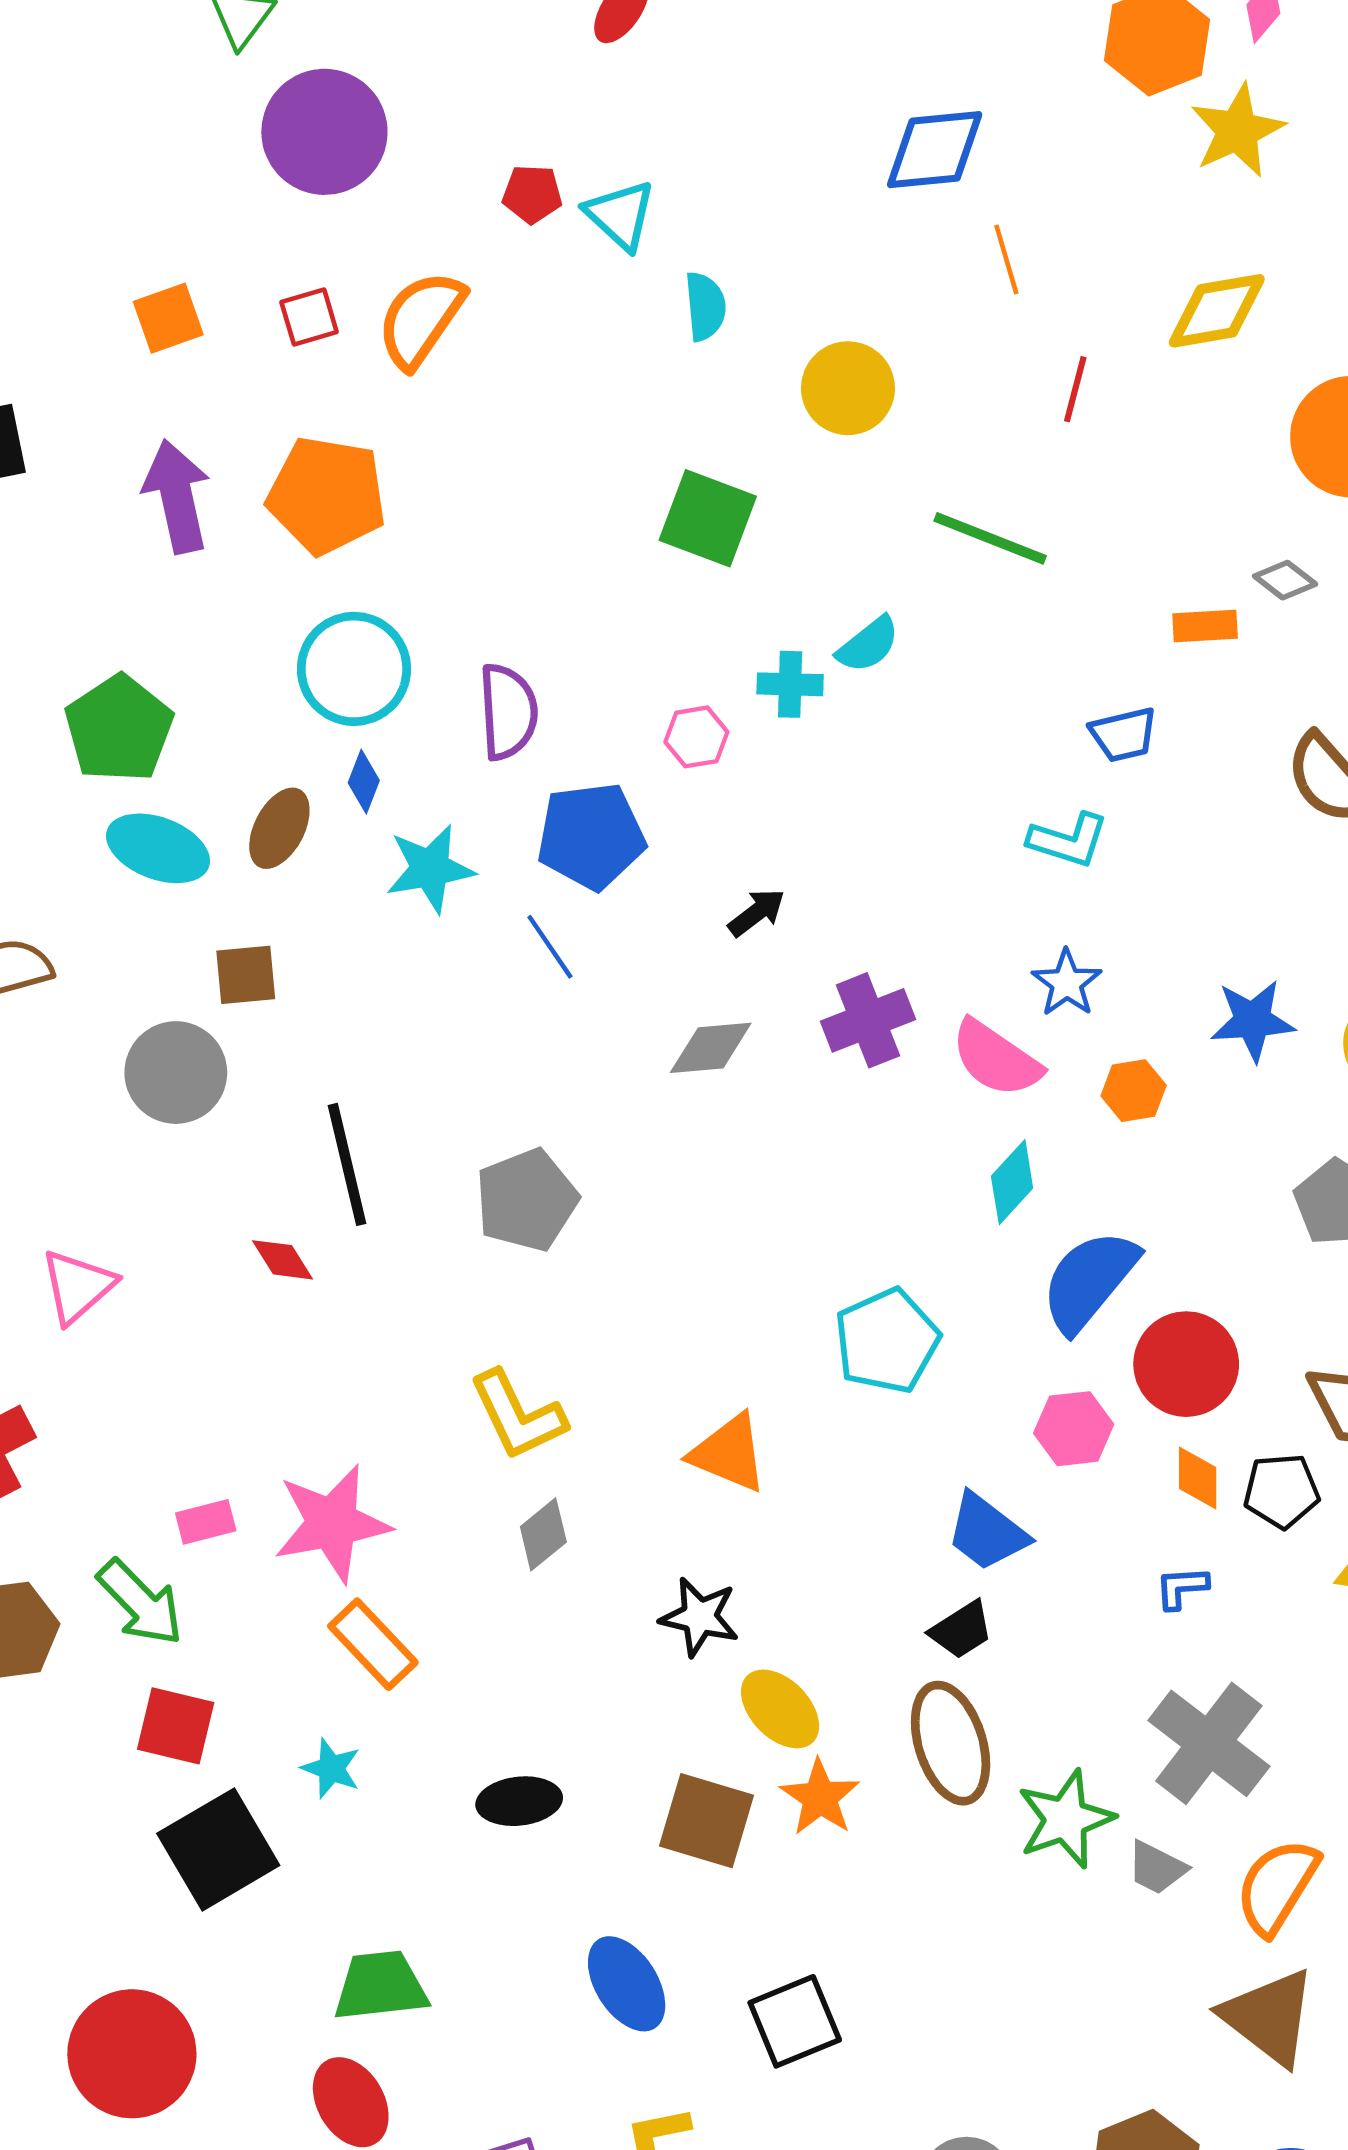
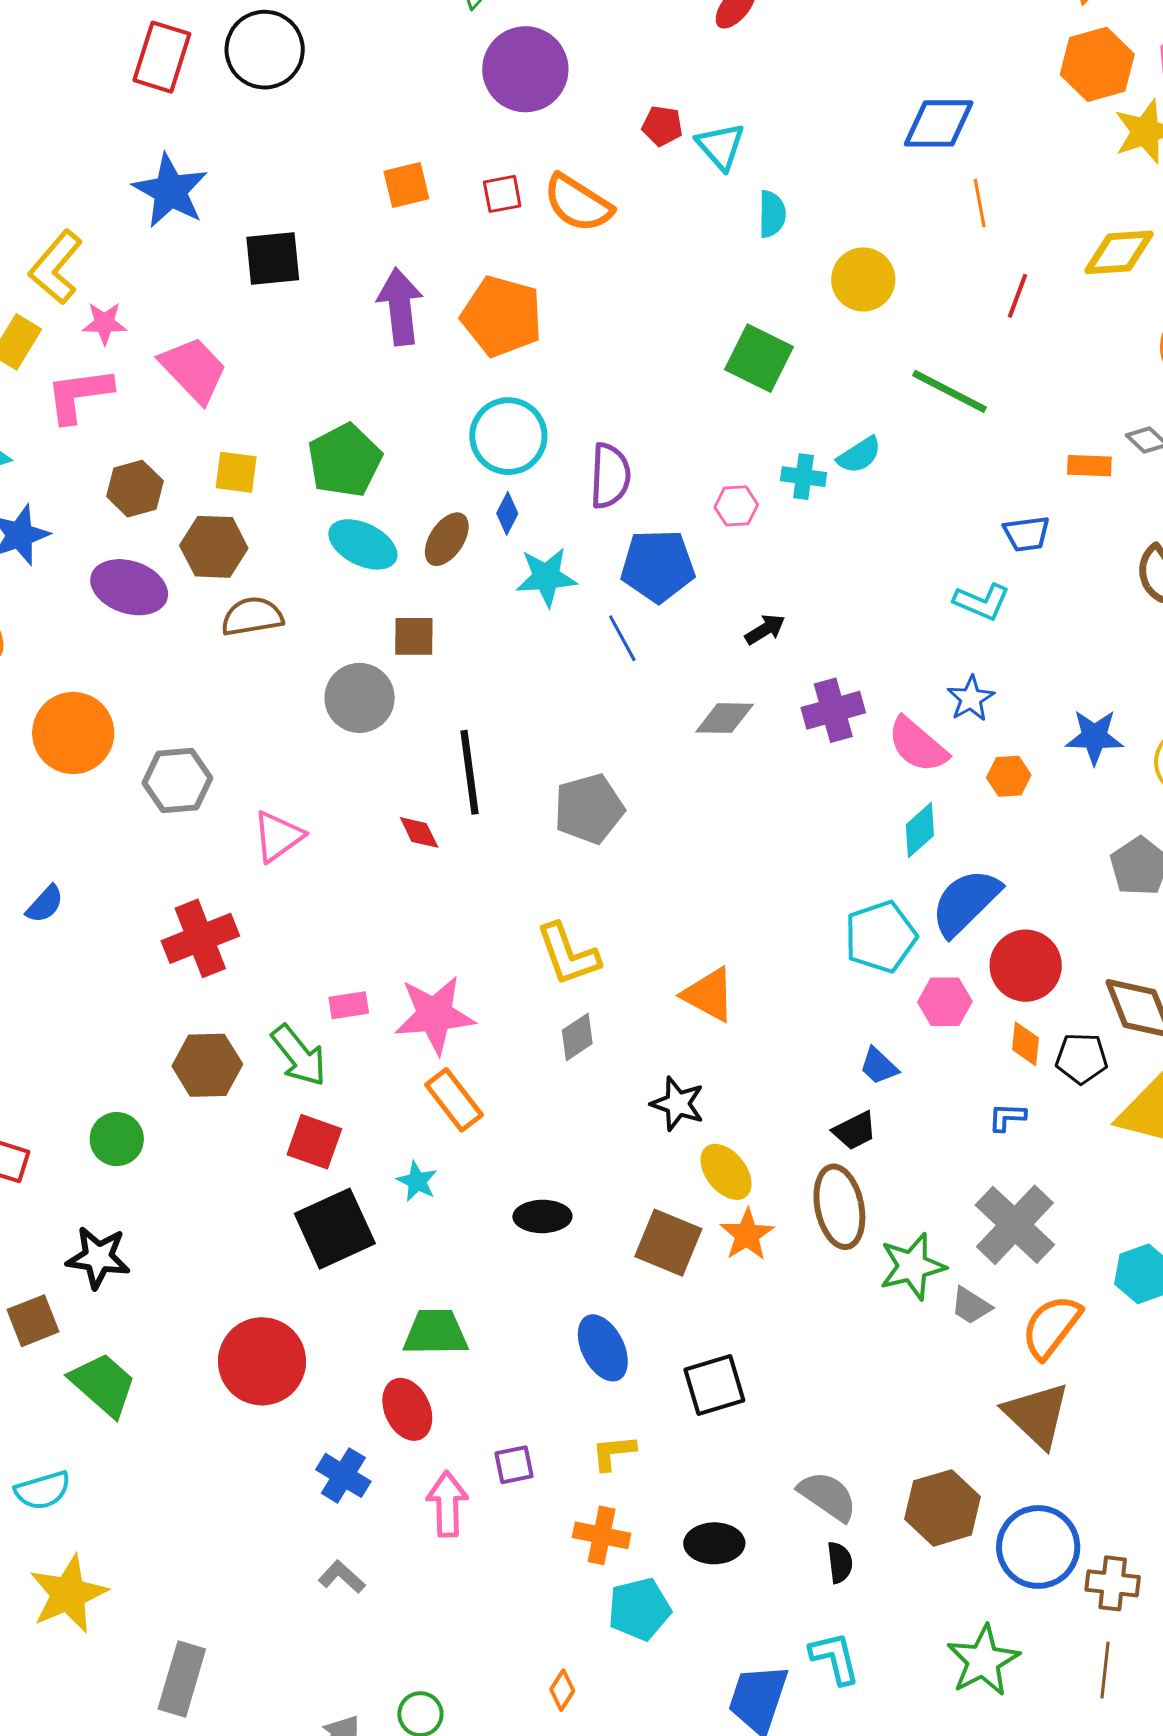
orange semicircle: (421, 319) -> (578, 203), turned -98
cyan pentagon: (887, 1341) -> (881, 937), moved
blue trapezoid: (987, 1532) -> (879, 1066), size x0.7

